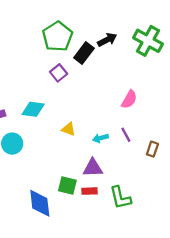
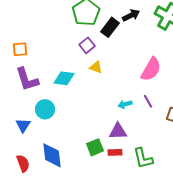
pink semicircle: (129, 99) -> (151, 69), size x1.4
yellow triangle: (68, 129) -> (96, 67), moved
green square: (67, 186) -> (95, 147), turned -36
blue diamond: (40, 203) -> (52, 155), moved

